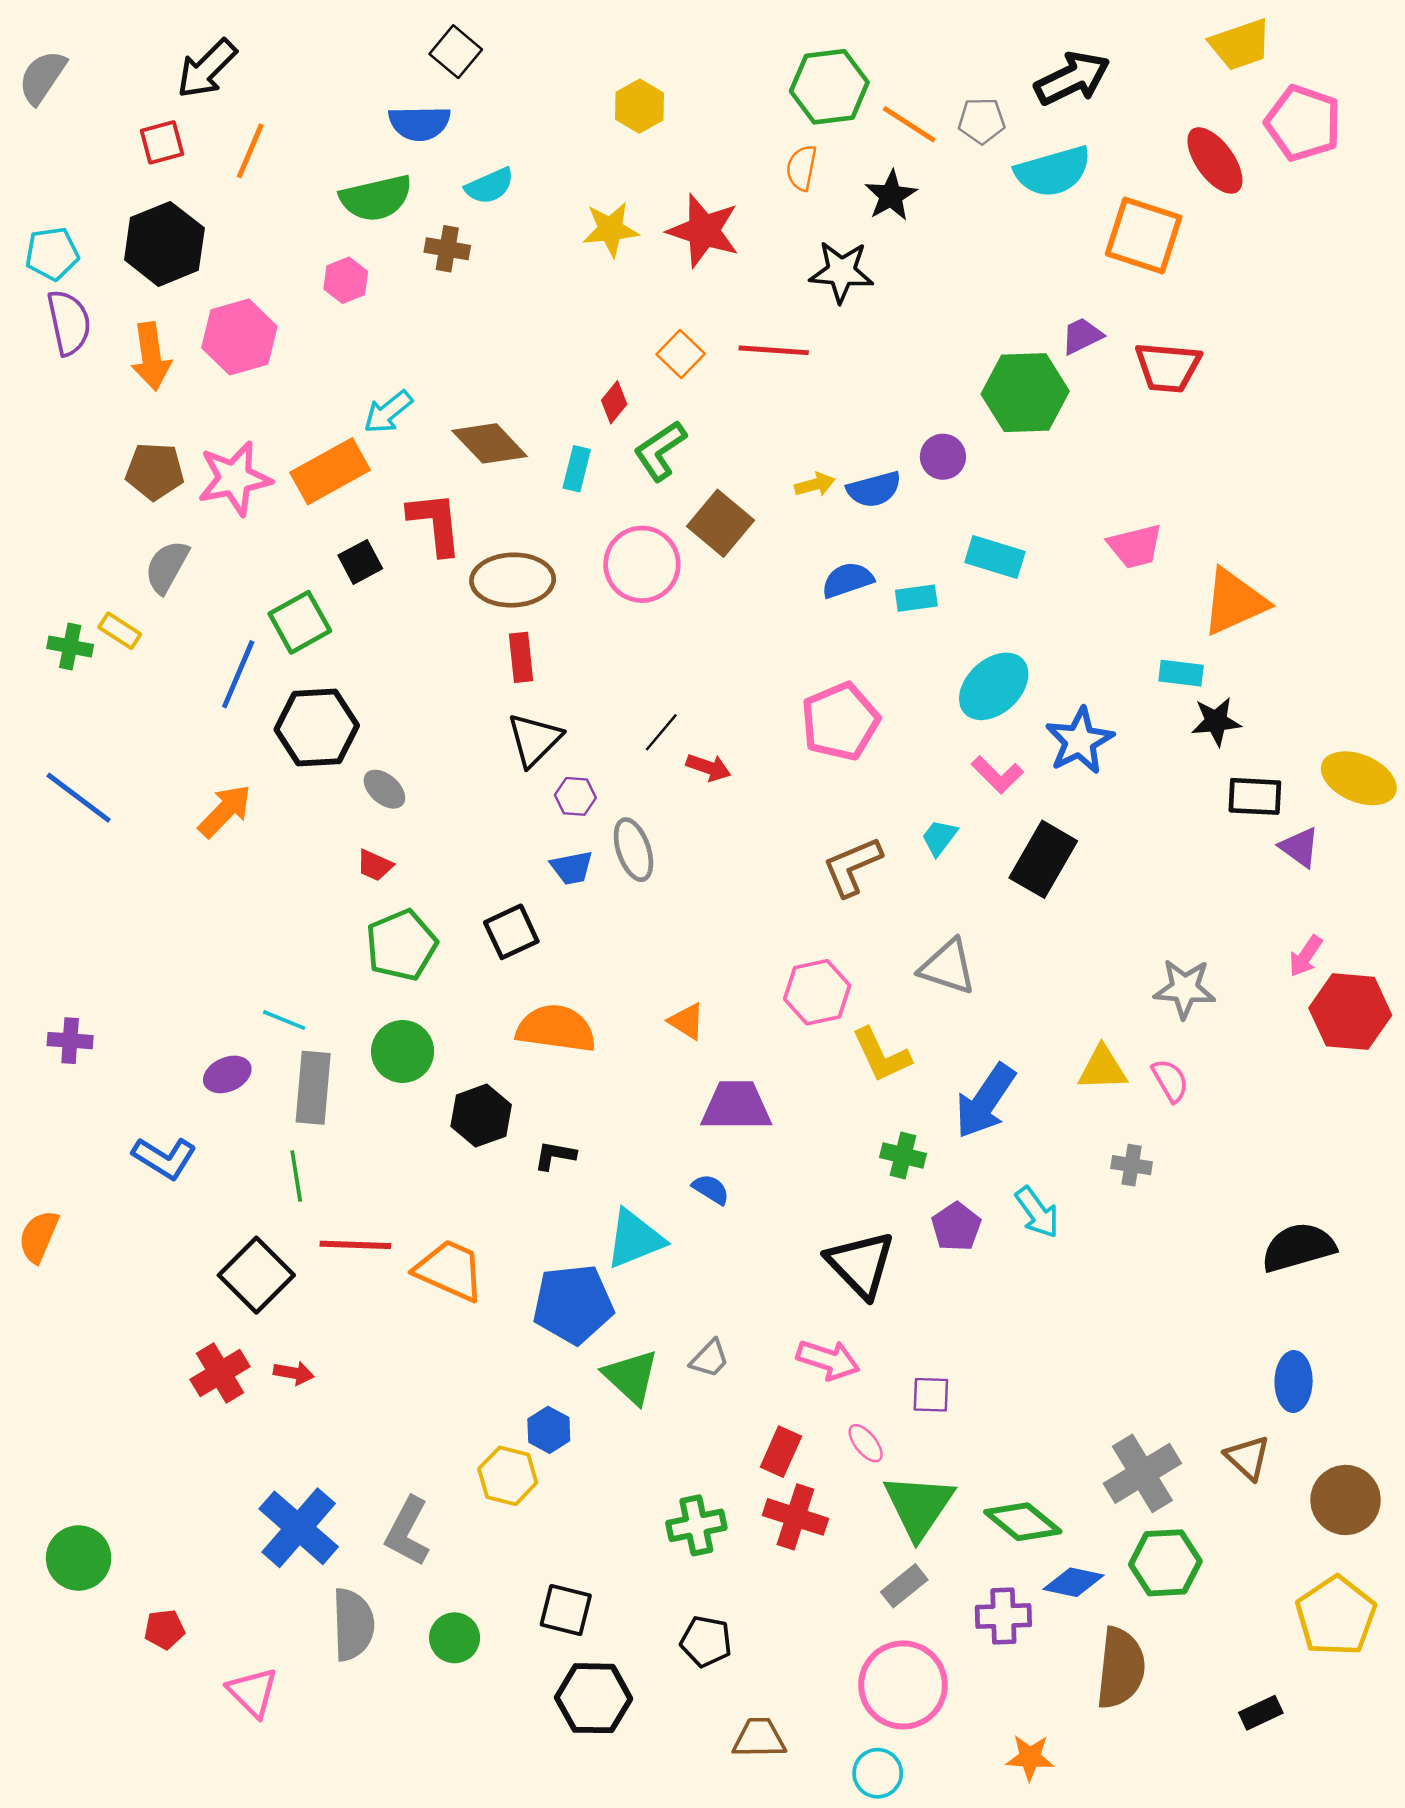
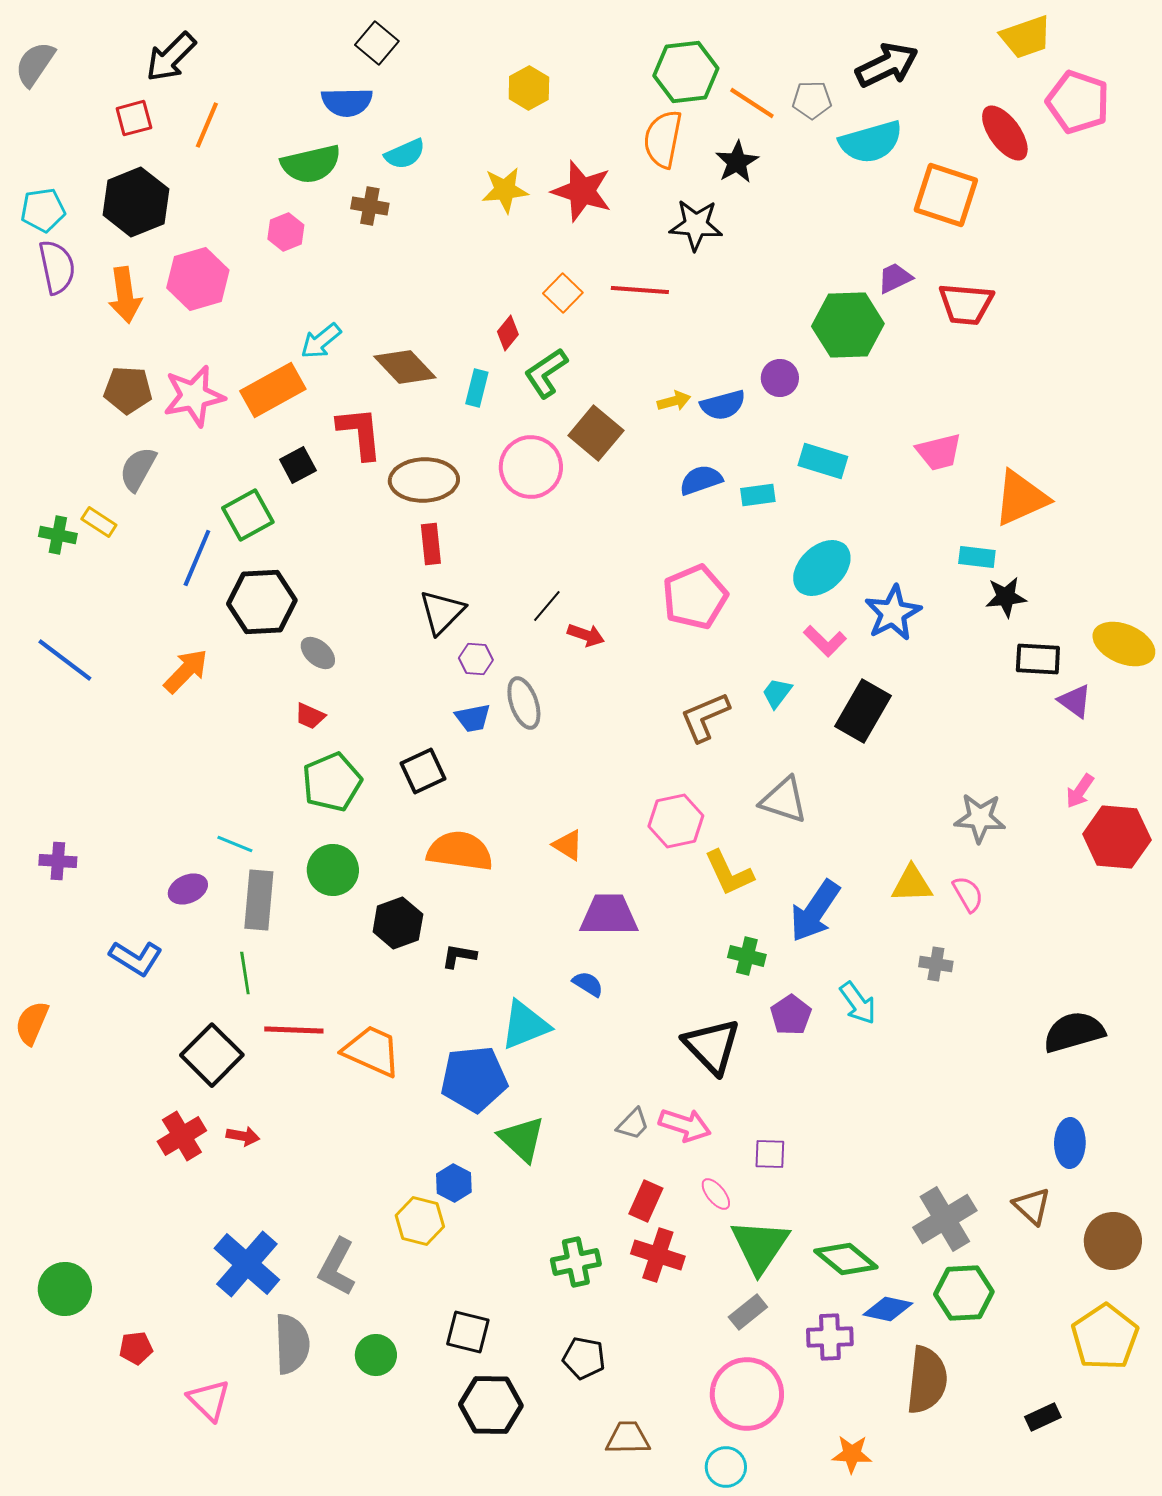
orange semicircle: (801, 168) -> (663, 139), size x1.5
gray trapezoid: (710, 1359) -> (633, 1124), moved

